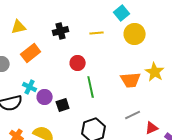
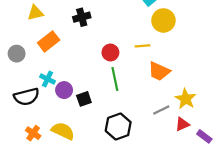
yellow line: (97, 33) -> (142, 46), moved
red circle: (78, 63) -> (110, 53), moved
yellow star: (155, 72) -> (186, 99), moved
orange trapezoid: (131, 80) -> (159, 71), turned 30

